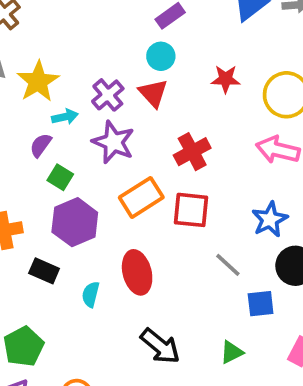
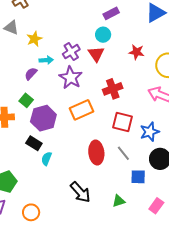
yellow star: (38, 81) -> (34, 39), size x0.7
green square: (60, 177) -> (26, 100), moved
red square: (191, 210) -> (122, 122), moved
black rectangle: (44, 271) -> (34, 143), moved
red ellipse: (137, 272) -> (96, 153), moved

